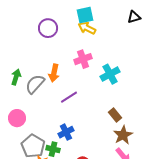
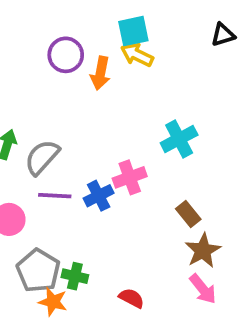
pink cross: (83, 59) -> (130, 177), moved
orange arrow: (54, 73) -> (100, 73), moved
purple line: (69, 97) -> (55, 196), moved, turned 36
blue cross: (66, 132) -> (99, 196), moved

